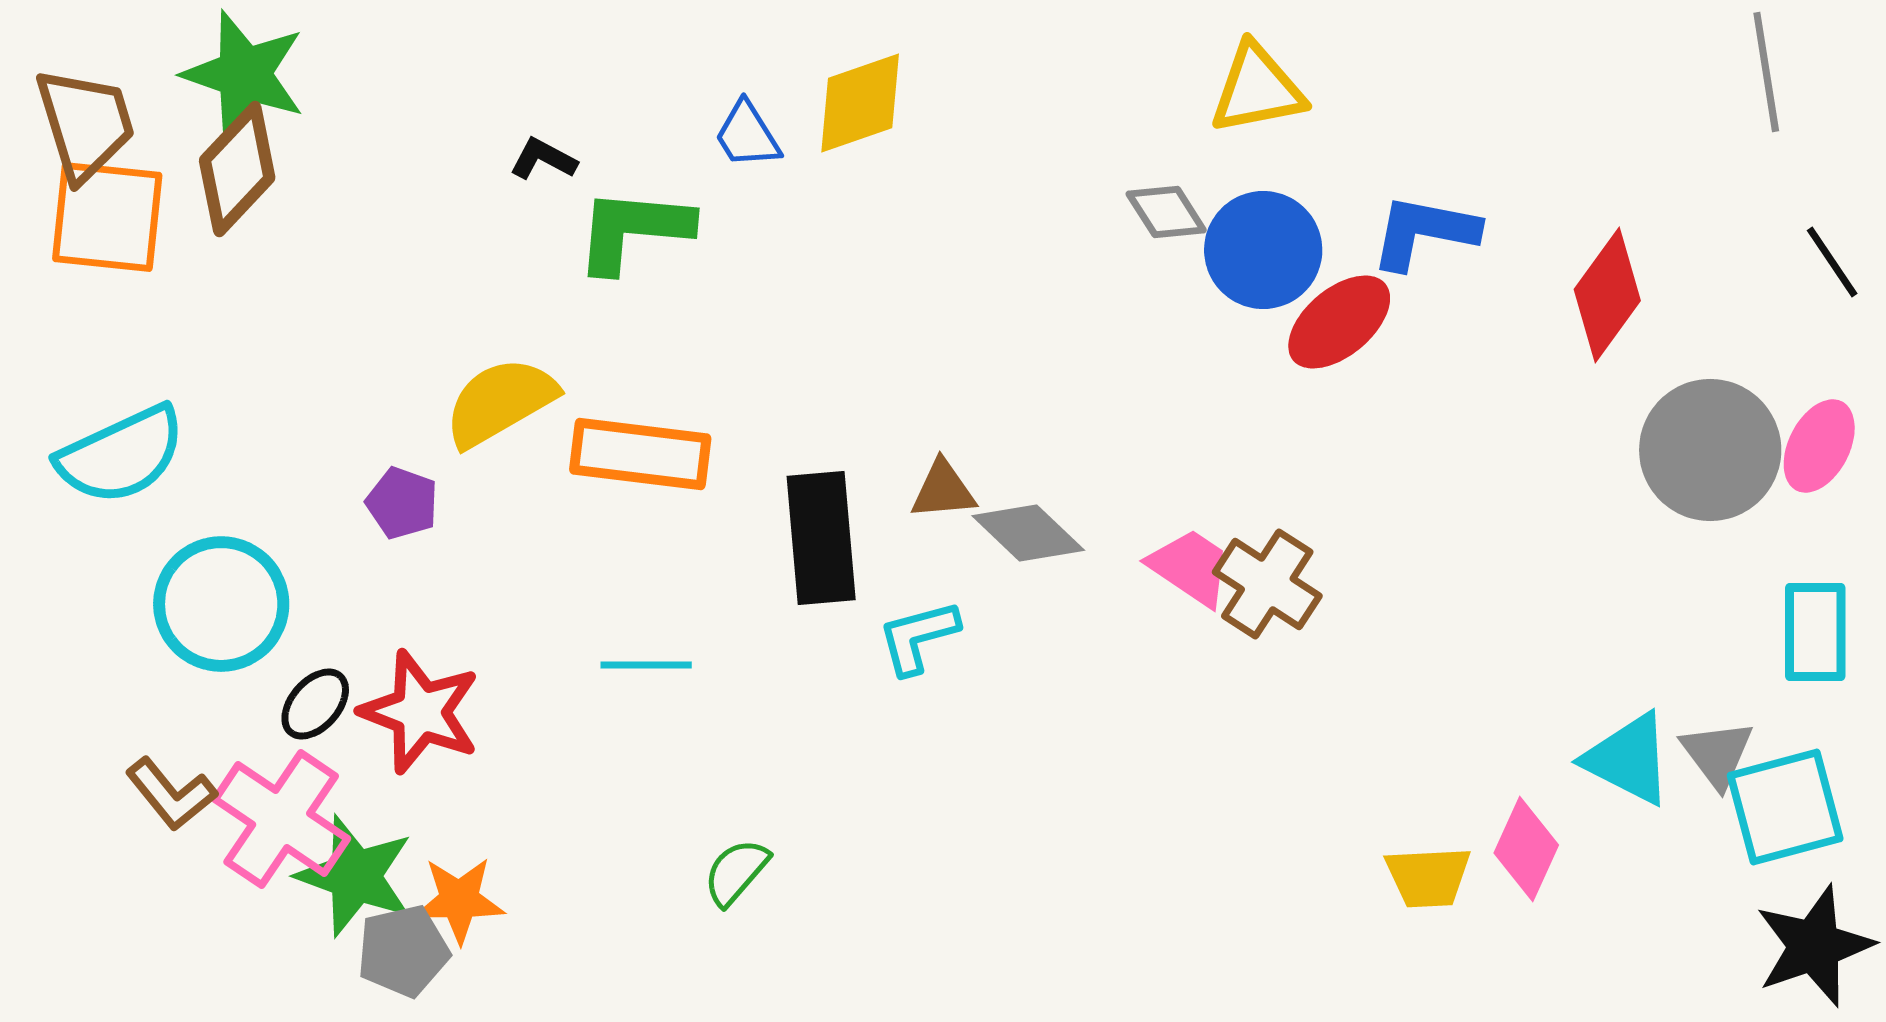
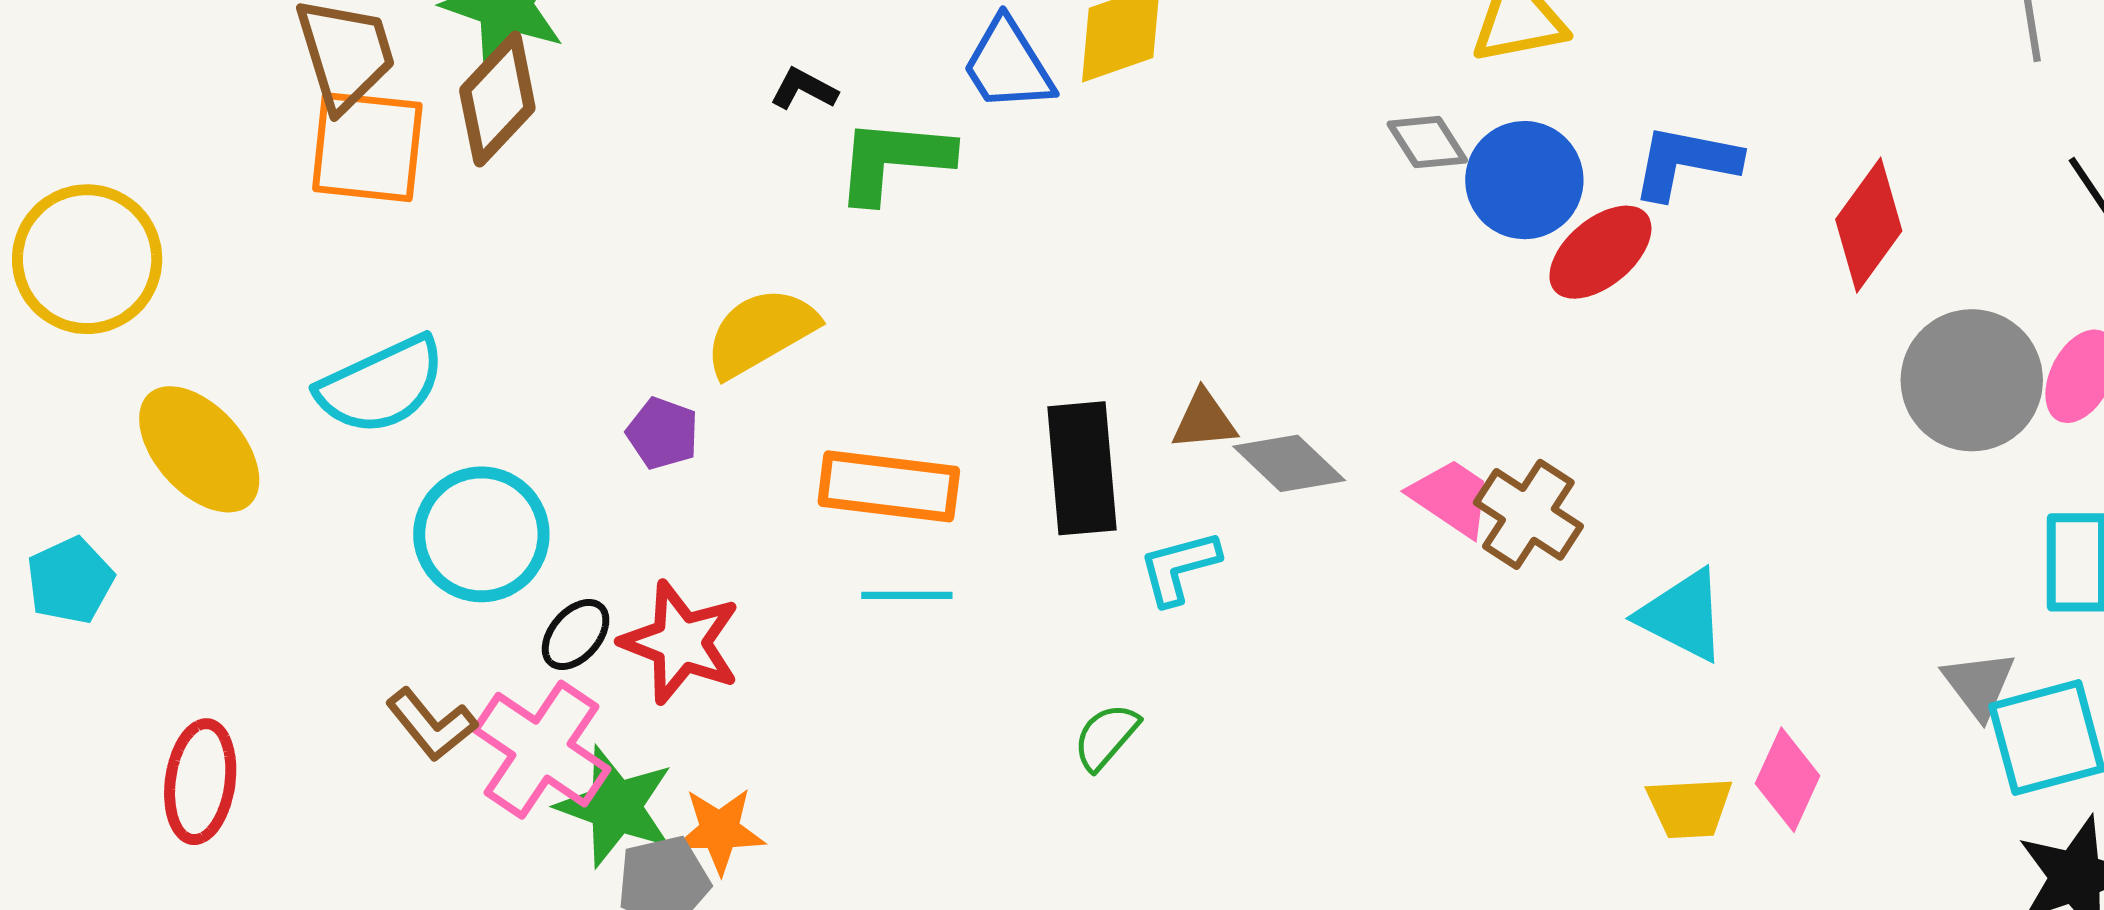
blue trapezoid: (747, 135) -> (1008, 65), size x1.4
orange rectangle: (640, 454) -> (889, 486), moved
cyan triangle: (1628, 759) -> (1683, 615), moved
green semicircle: (736, 872) -> (1106, 737), moved

